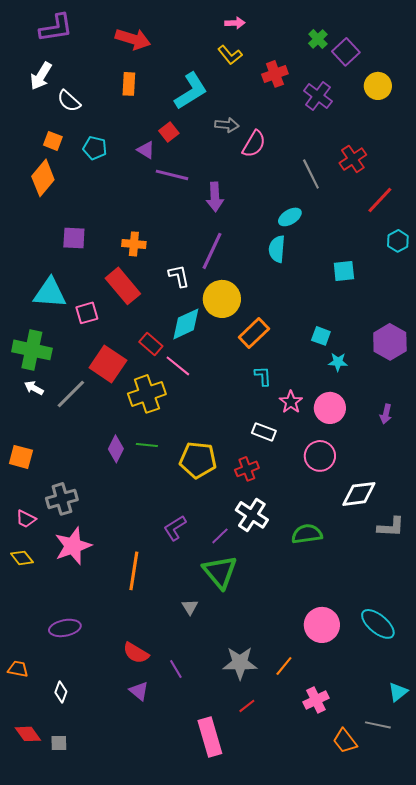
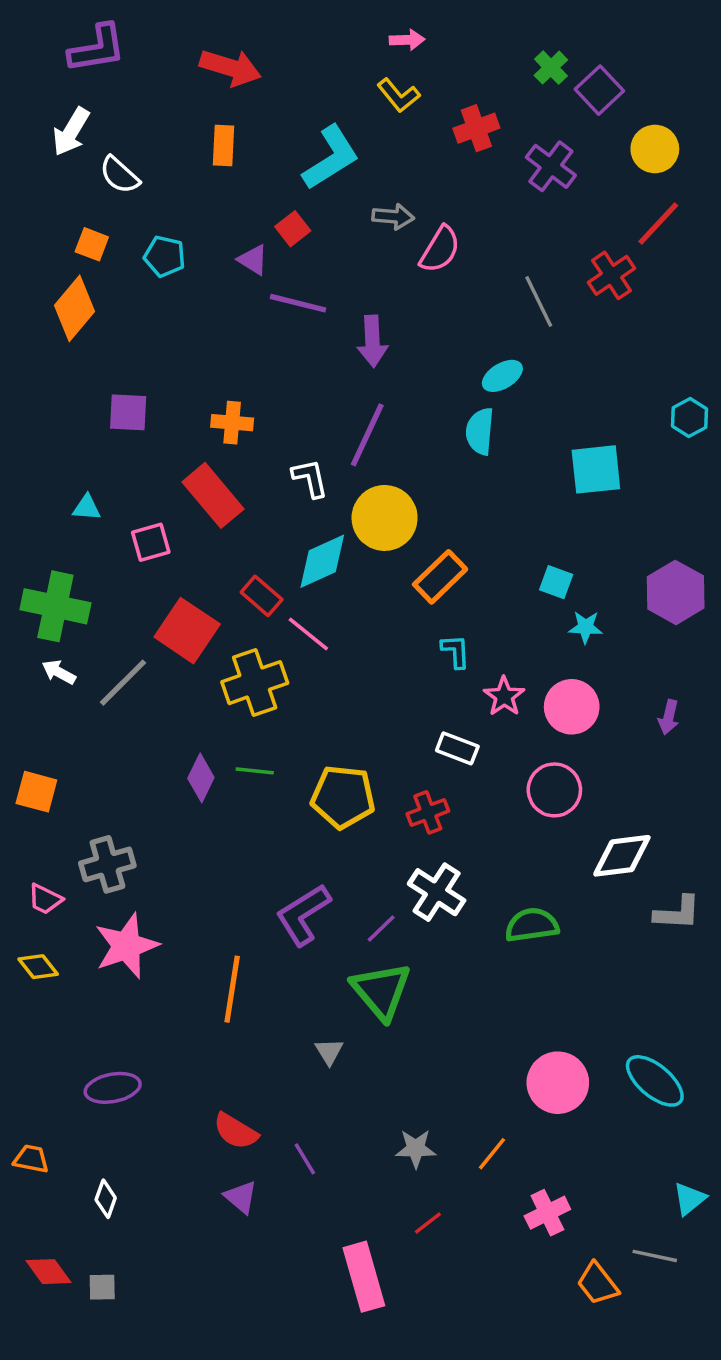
red line: (380, 200) -> (658, 223), moved
cyan square: (344, 271) -> (596, 469), size x1.4
cyan triangle: (50, 293) -> (87, 508), size x0.5
purple L-shape: (175, 528) -> (303, 915), size x1.4
gray star: (240, 663) -> (416, 1149), size x0.7

